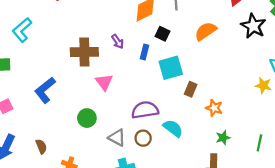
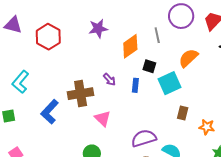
cyan square: (171, 68) -> (169, 83), moved
blue L-shape: (45, 90) -> (50, 112), moved

